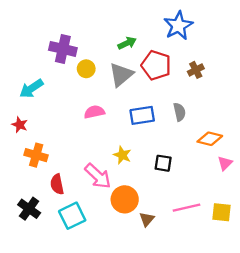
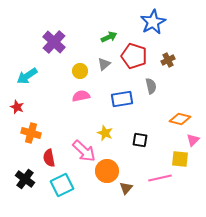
purple cross: (63, 49) -> (54, 42), turned 30
yellow circle: (86, 69) -> (80, 71), moved
gray triangle: (121, 75) -> (104, 64), size x0.6
gray semicircle: (179, 112) -> (151, 86), moved
yellow square: (221, 212) -> (180, 159), moved

